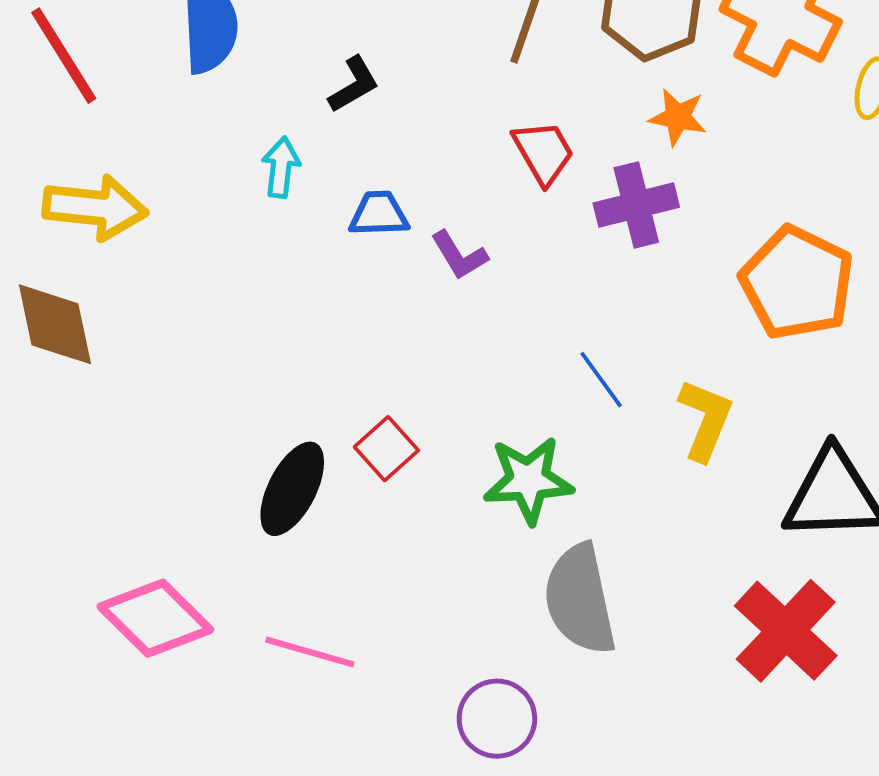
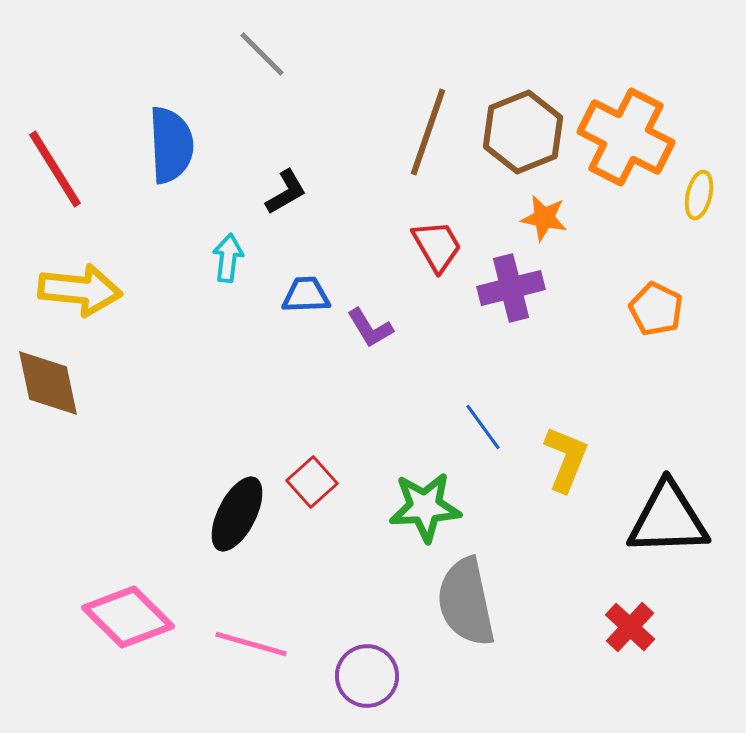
orange pentagon: (797, 283) -> (656, 309), moved, size x0.6
red cross: (786, 631) -> (630, 627), size x0.6
purple circle: (497, 719) -> (367, 676), moved

